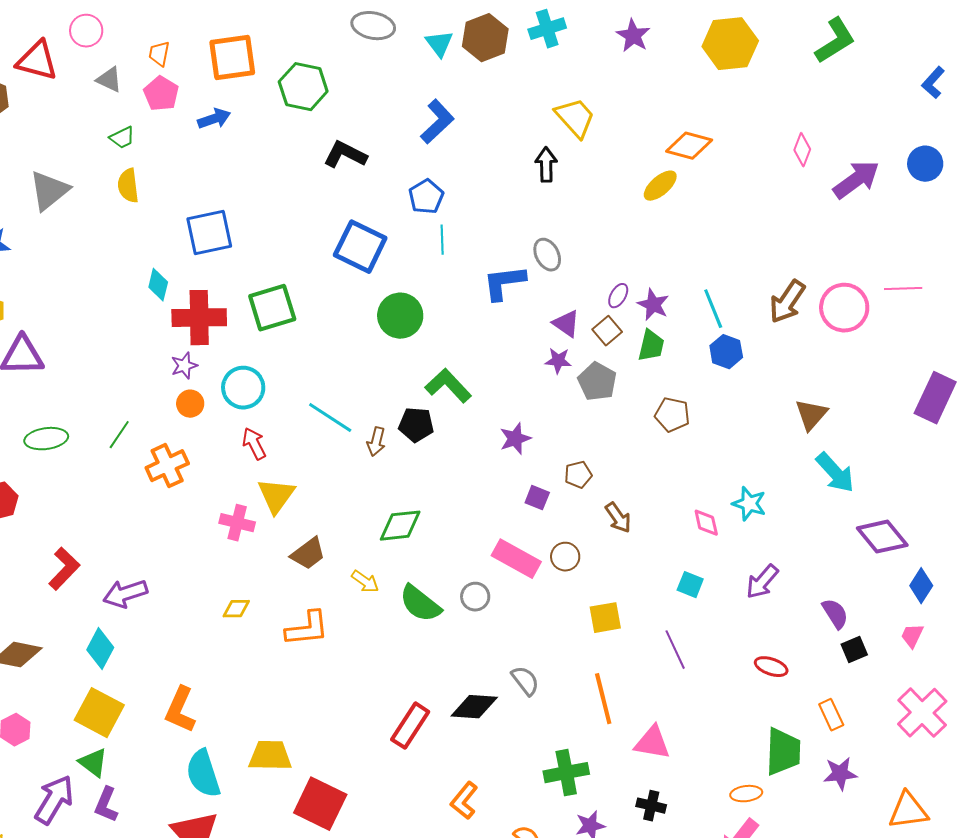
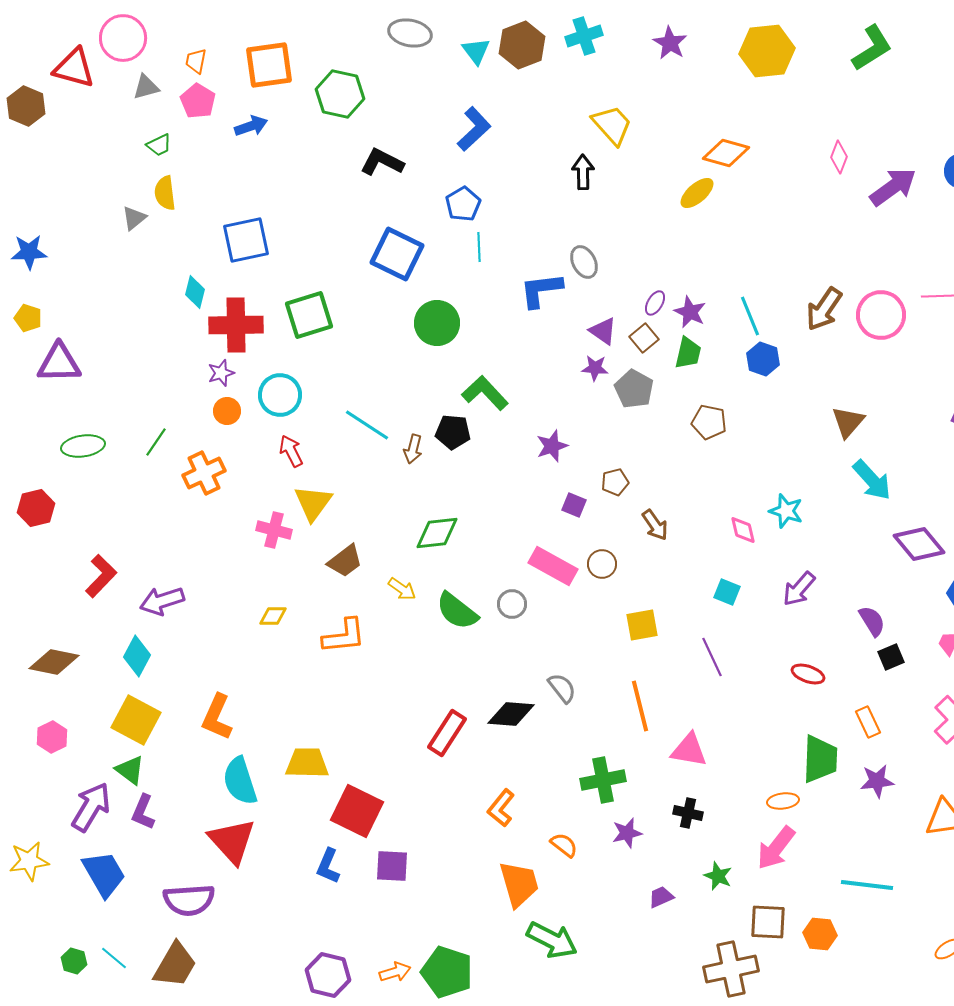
pink circle: (86, 31) -> (123, 38), size x1.4
gray triangle: (109, 80) -> (146, 87), turned -40
gray triangle: (49, 191) -> (134, 218), moved, size x0.6

